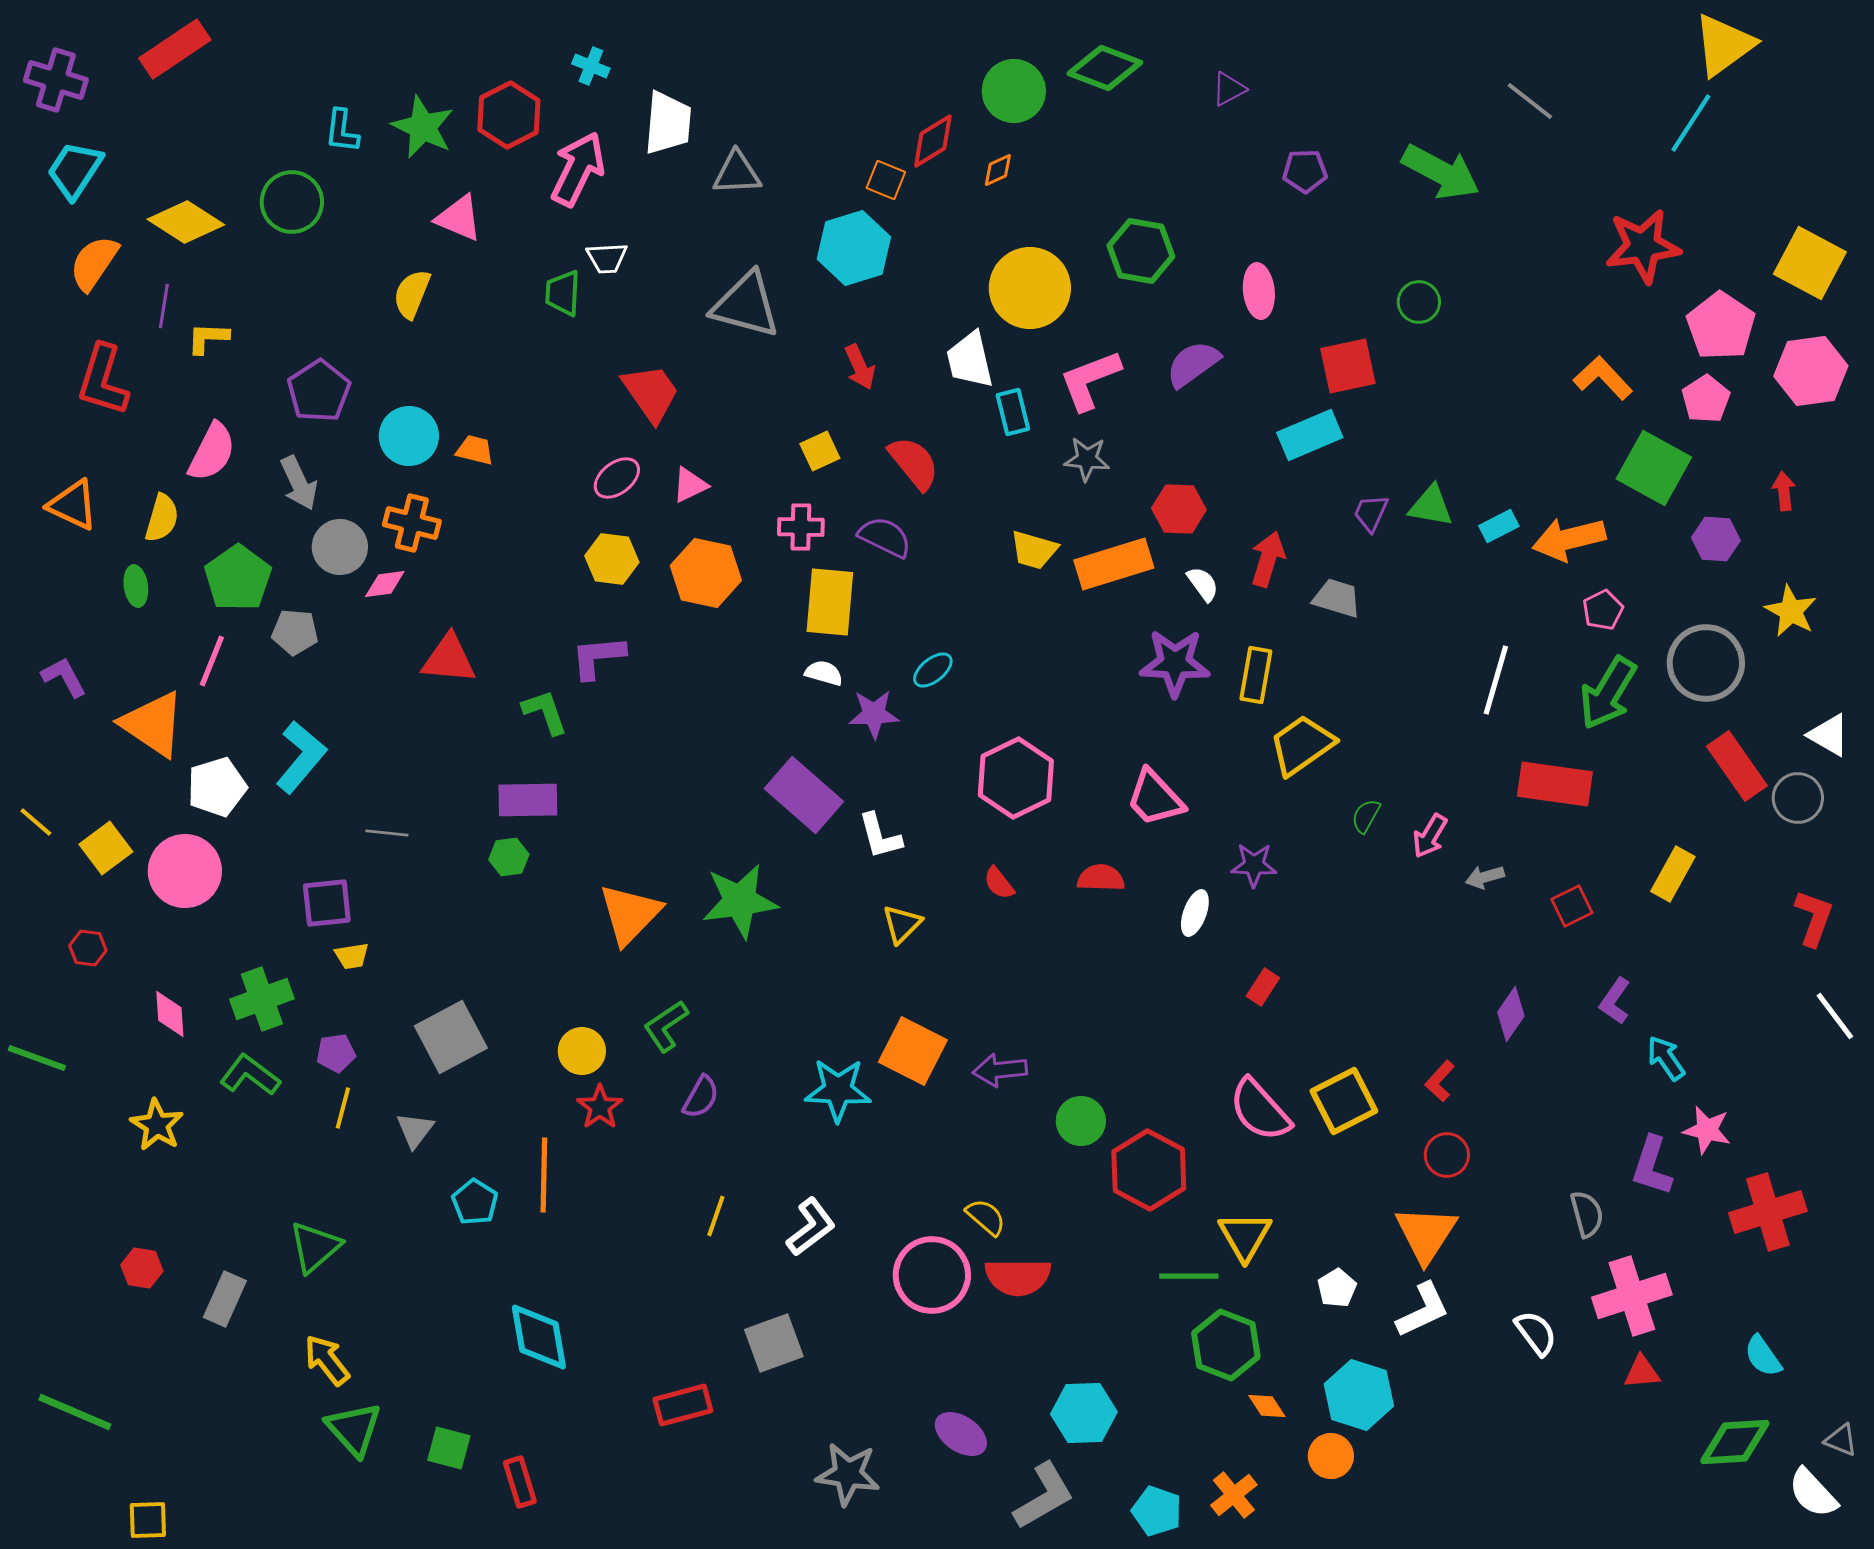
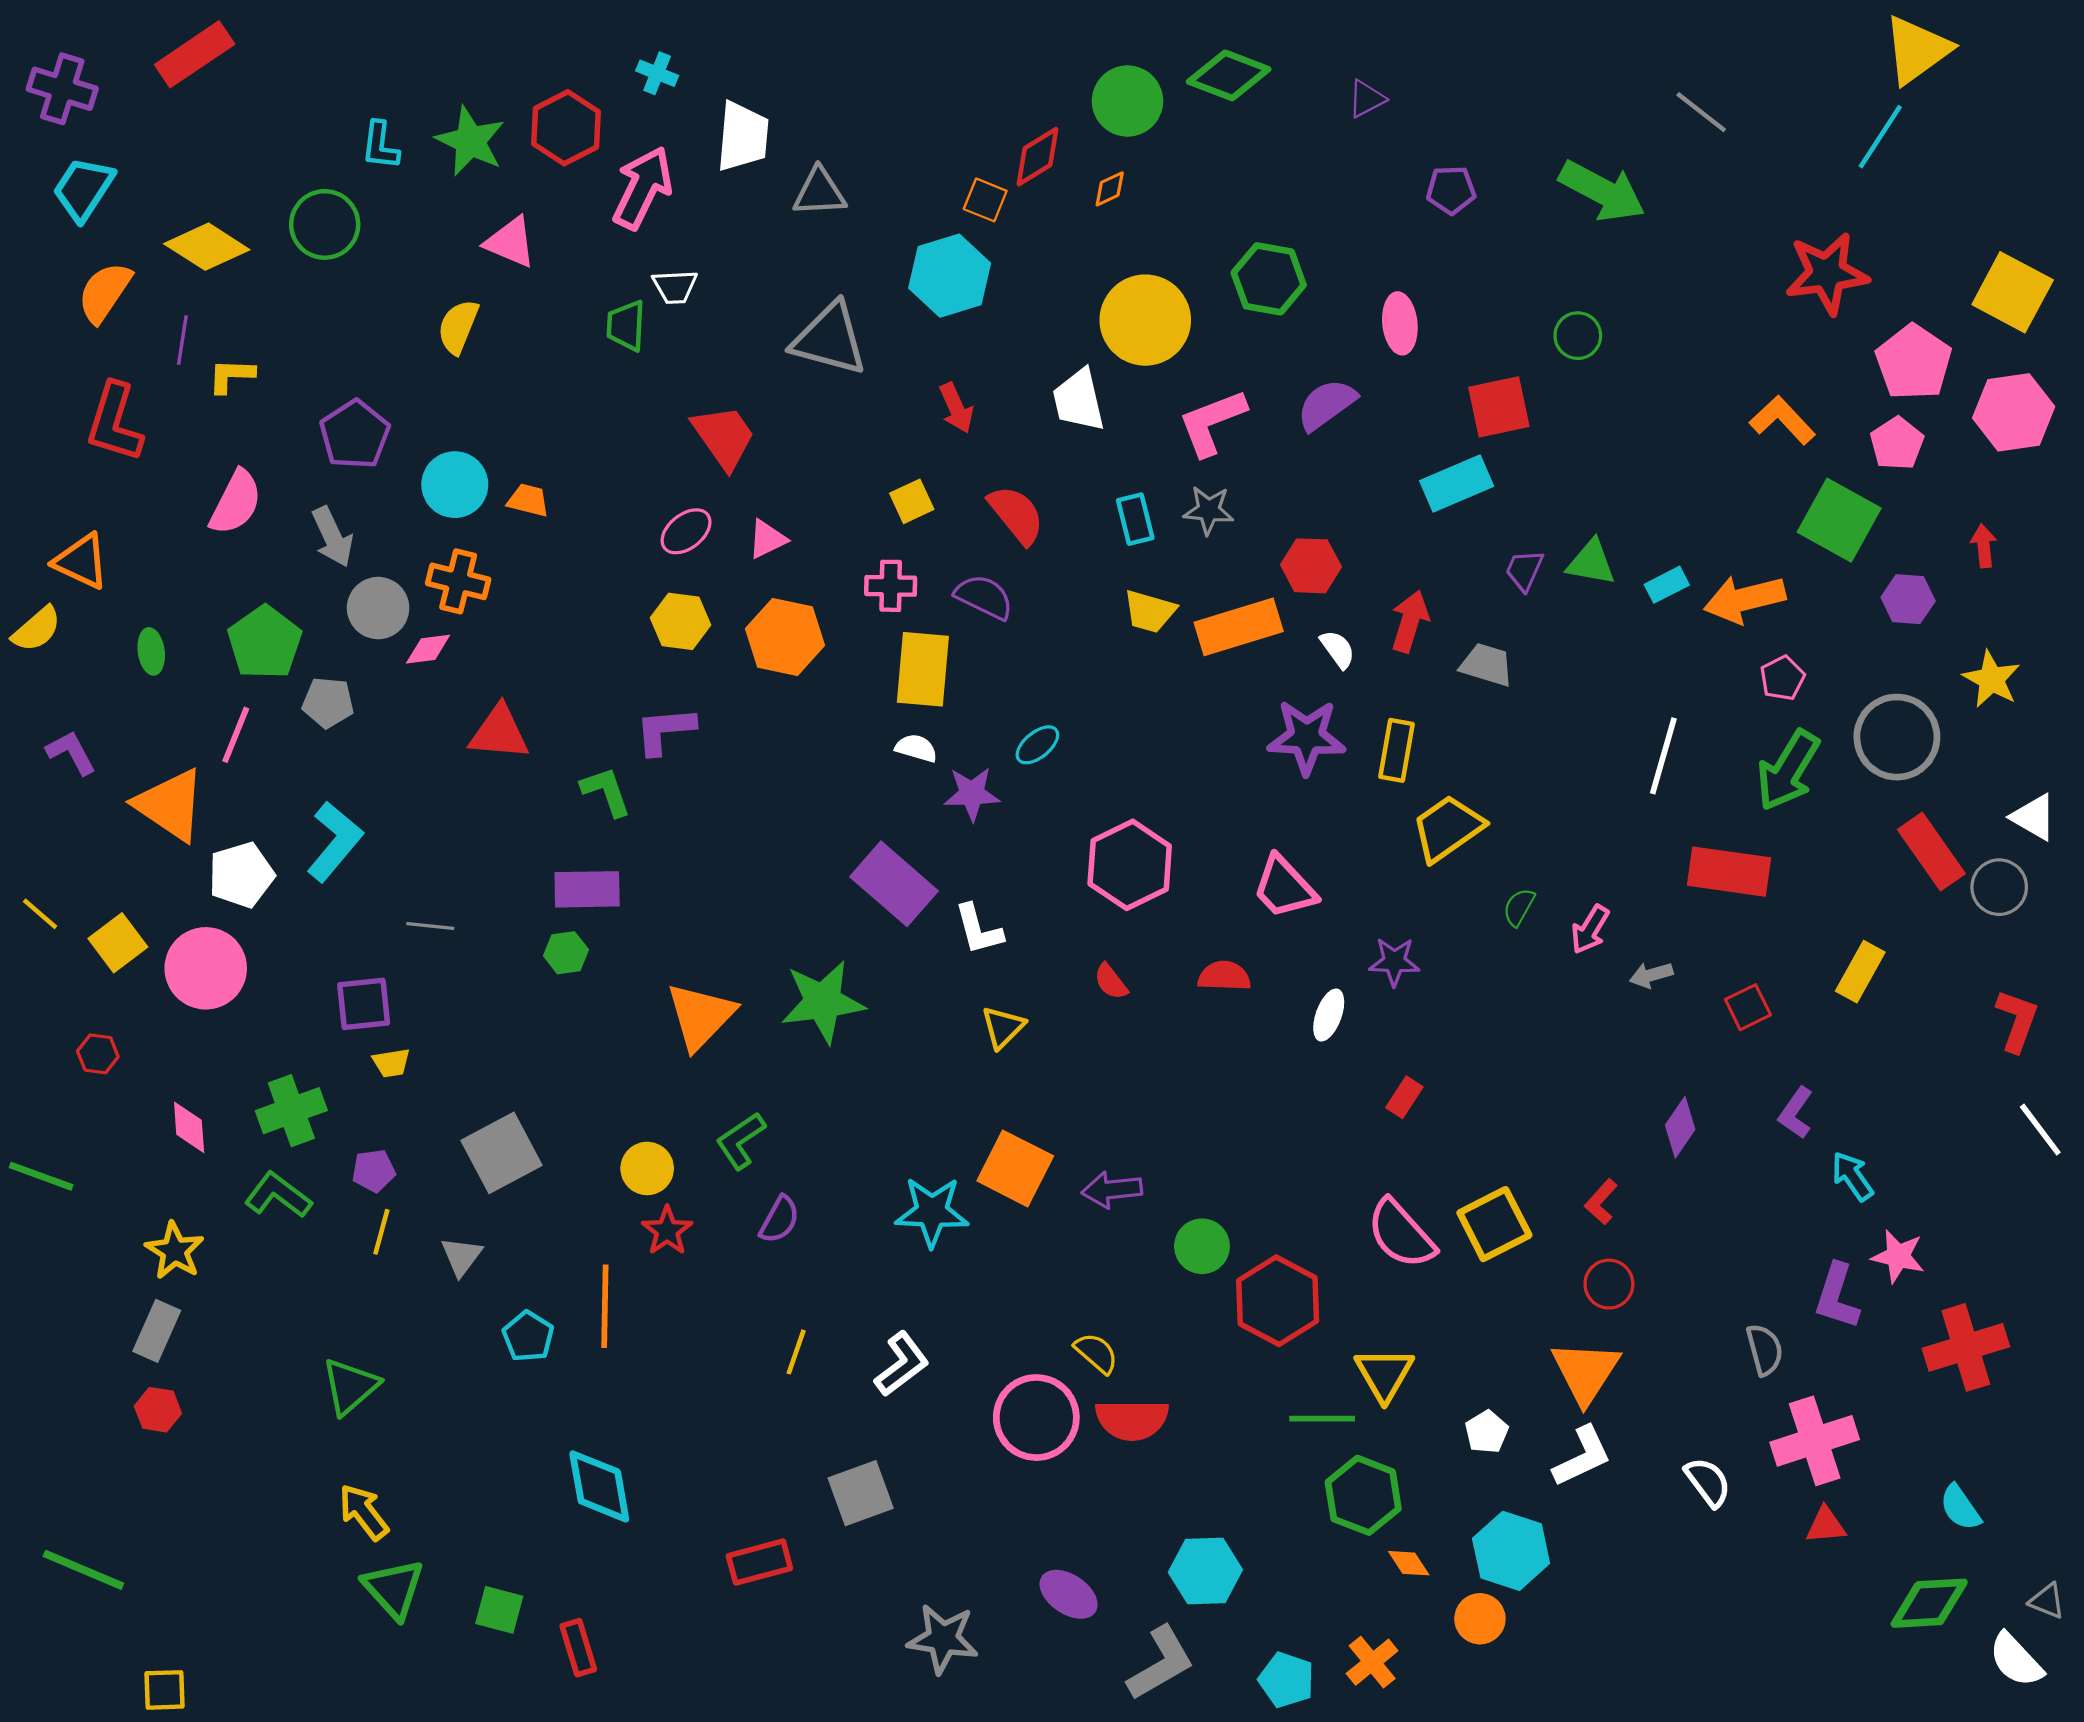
cyan rectangle: (1013, 412) -> (1135, 519), moved
yellow semicircle: (162, 518) -> (37, 629), moved, turned 33
gray rectangle: (225, 1299) -> (157, 1331), moved

